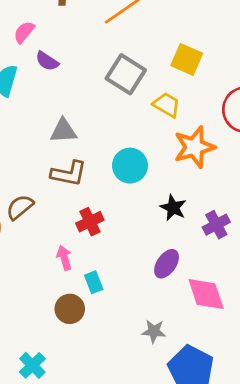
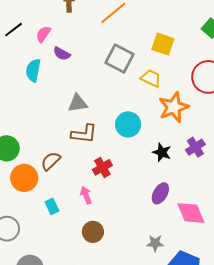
purple cross: (216, 225) -> (195, 147), moved
cyan rectangle: (94, 282) -> (52, 206), moved

